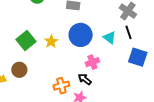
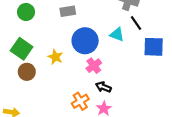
green square: (26, 40) -> (22, 49), moved
pink cross: (92, 62) -> (94, 66), moved
brown circle: (19, 70) -> (27, 72), moved

